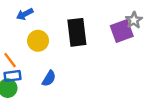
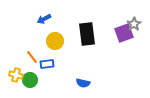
blue rectangle: (13, 76) -> (47, 64), moved
blue semicircle: (49, 78) -> (83, 83), moved, turned 72

